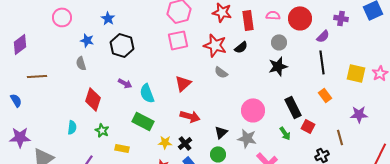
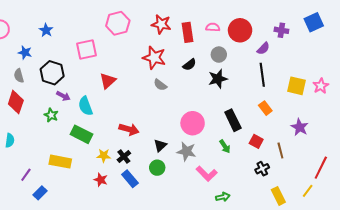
pink square: (178, 40) -> (87, 49), moved
black hexagon: (122, 45) -> (52, 73), moved
black semicircle: (241, 47) -> (190, 65), moved
red triangle: (183, 83) -> (108, 81), moved
red diamond: (93, 99) -> (16, 102), moved
purple star: (359, 114) -> (300, 127), turned 30
red square: (308, 126) -> (256, 141), moved
green star: (102, 130) -> (51, 115), moved
yellow rectangle: (122, 148) -> (60, 162), size x1.5

